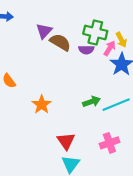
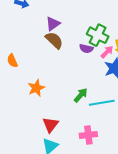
brown semicircle: (60, 42) -> (54, 40), moved
green arrow: (92, 102) -> (81, 95), turned -42

